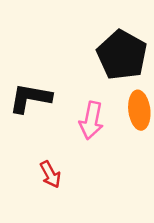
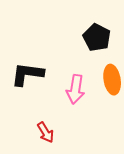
black pentagon: (122, 55) -> (97, 38), size x0.7

